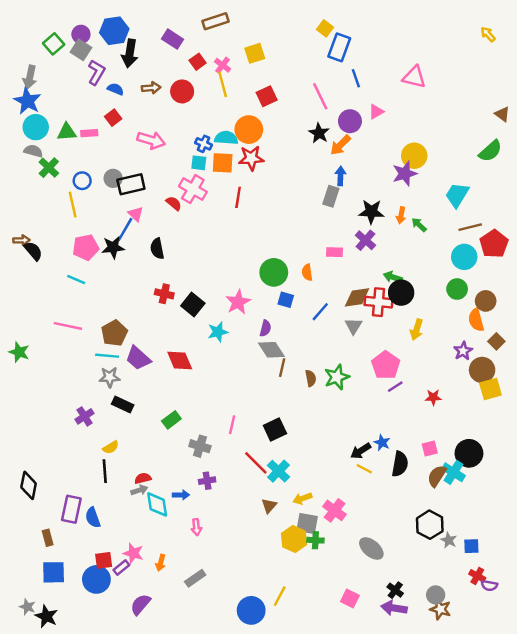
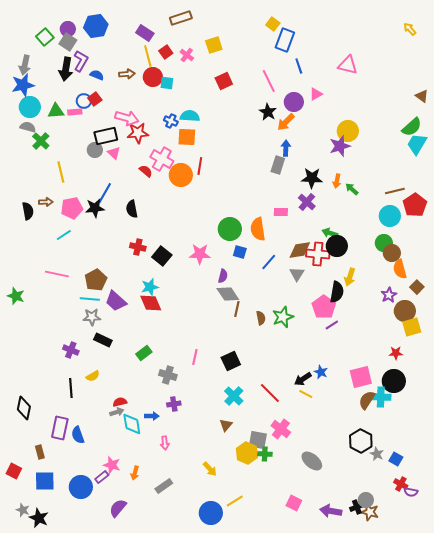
black arrow: (130, 53) -> (66, 69), moved
yellow line: (223, 84) -> (148, 56), moved
blue star: (27, 101) -> (23, 85), turned 30
orange circle: (249, 130) -> (181, 175), moved
red star: (251, 158) -> (138, 133), moved
cyan square: (199, 163) -> (167, 83), moved
blue circle: (82, 181) -> (84, 101), moved
black rectangle: (131, 184) -> (106, 136), moved
cyan trapezoid: (457, 195) -> (417, 144), moved
pink triangle: (136, 214) -> (114, 153), moved
brown arrow: (21, 240) -> (46, 202), moved
black semicircle: (33, 251) -> (28, 211), turned 30
orange semicircle: (307, 272) -> (258, 229), size x1.6
cyan line: (76, 280) -> (64, 235), turned -56
brown circle: (486, 301) -> (392, 253), moved
pink star: (238, 302) -> (200, 254), turned 30
cyan star: (218, 332) -> (150, 287), moved
red star: (433, 397) -> (396, 353), moved
purple cross: (85, 416) -> (71, 350), turned -35
pink square: (430, 449) -> (361, 377), size x1.6
red line: (256, 463) -> (270, 393), moved
black semicircle: (400, 464) -> (337, 292), moved
black line: (105, 471) -> (71, 388), moved
cyan cross: (454, 472) -> (381, 397), turned -30
yellow arrow: (302, 499) -> (210, 469), moved, turned -112
blue square: (471, 546) -> (396, 459), turned 32
red square: (104, 560) -> (14, 471), moved, turned 35
black cross: (395, 590) -> (357, 507), moved, turned 32
yellow line: (280, 596) -> (235, 501), turned 30

